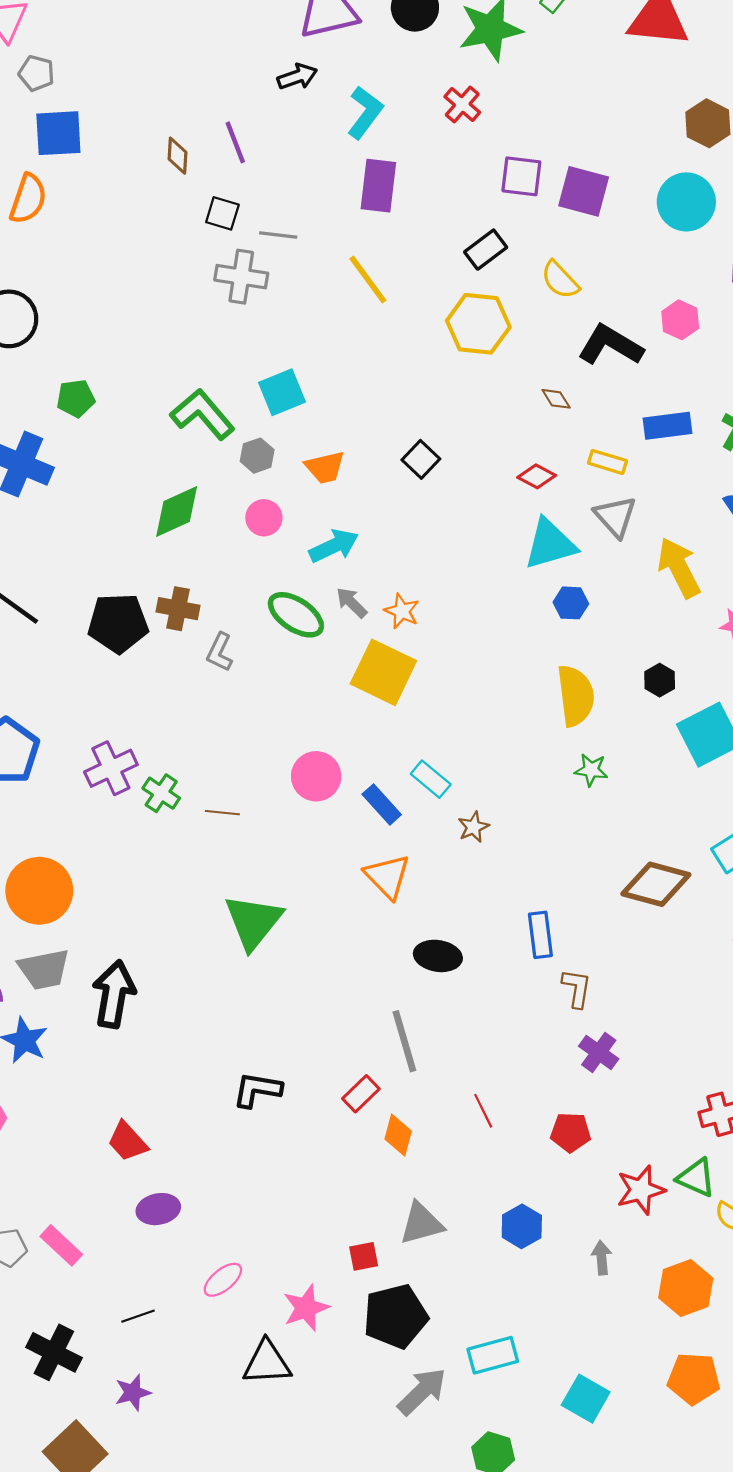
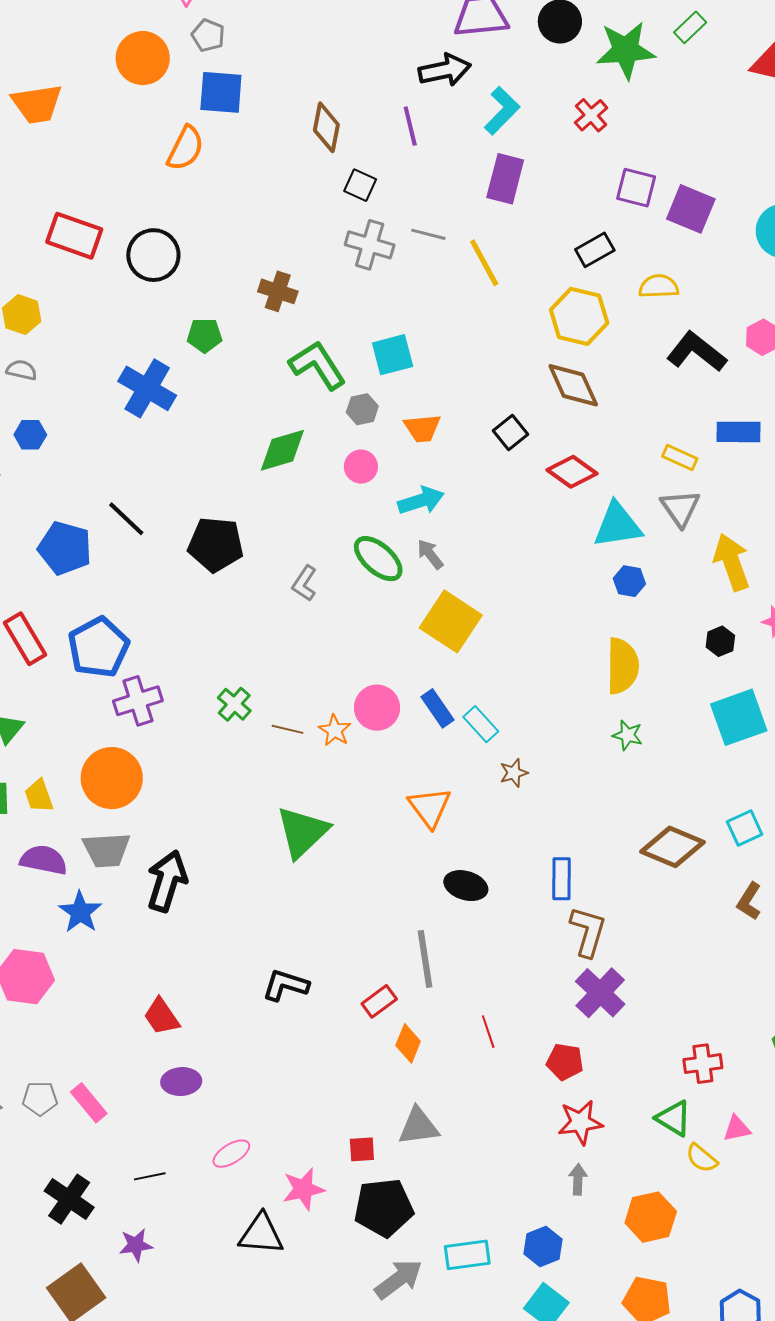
black arrow: (297, 77) -> (445, 70), size x1.4
purple line: (235, 142) -> (410, 126), moved
brown diamond: (178, 156) -> (326, 127), size x1.4
gray line: (278, 235) -> (428, 234), moved
yellow semicircle: (560, 280) -> (659, 286), turned 123
brown diamond: (556, 399) -> (573, 385), moved, size x2.0
red diamond: (537, 476) -> (572, 472), moved, size x1.4
brown cross: (178, 609) -> (278, 291), moved
orange star: (402, 611) -> (335, 730), moved
black hexagon: (660, 680) -> (720, 641), moved
purple cross: (111, 768) -> (138, 701), moved
blue rectangle: (382, 804) -> (437, 708), moved
brown L-shape: (577, 988) -> (588, 932), size x1.4
purple cross: (599, 1053) -> (600, 993), size x1.4
red star: (641, 1190) -> (580, 1122), moved
blue hexagon: (522, 1226) -> (543, 1246), moved

